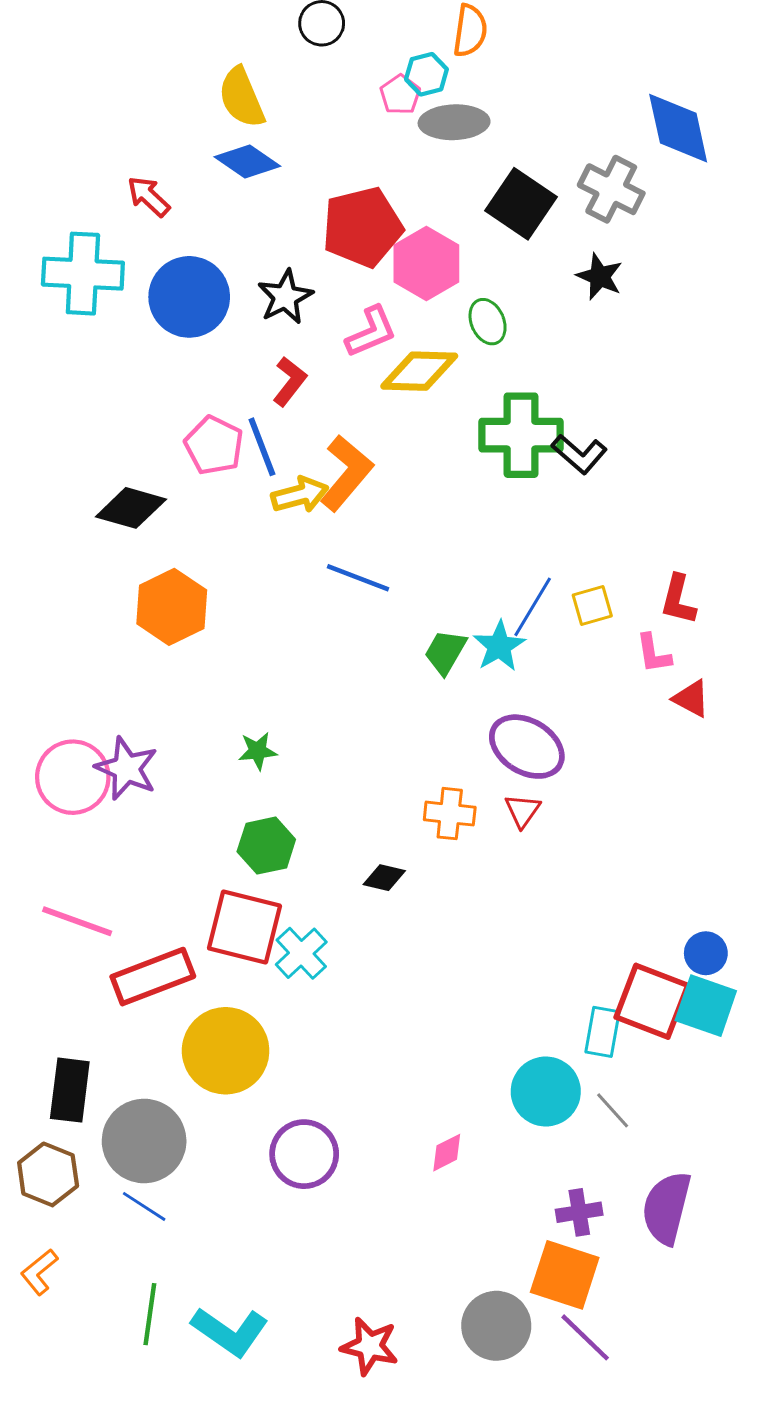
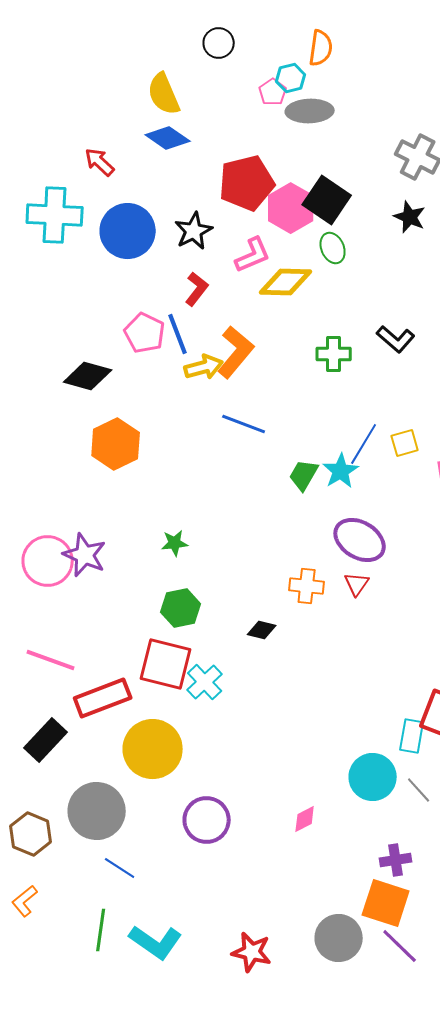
black square: (521, 204) -> (327, 200), moved
green cross: (521, 435) -> (334, 354), moved, size x0.6
black rectangle: (70, 1090) -> (46, 740), moved, turned 36
blue line: (144, 1206) -> (120, 868), moved

